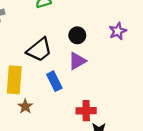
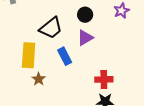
red cross: (86, 111) -> (104, 79), moved

